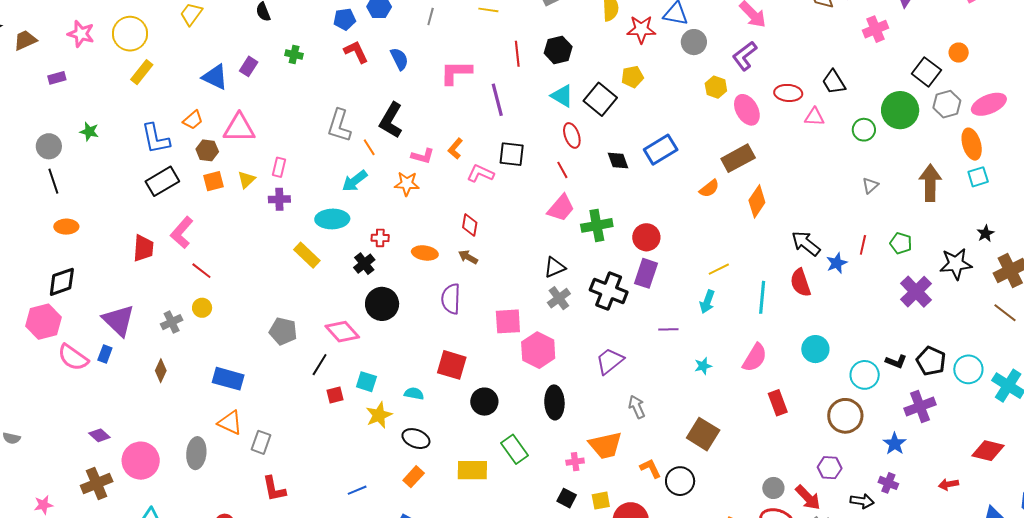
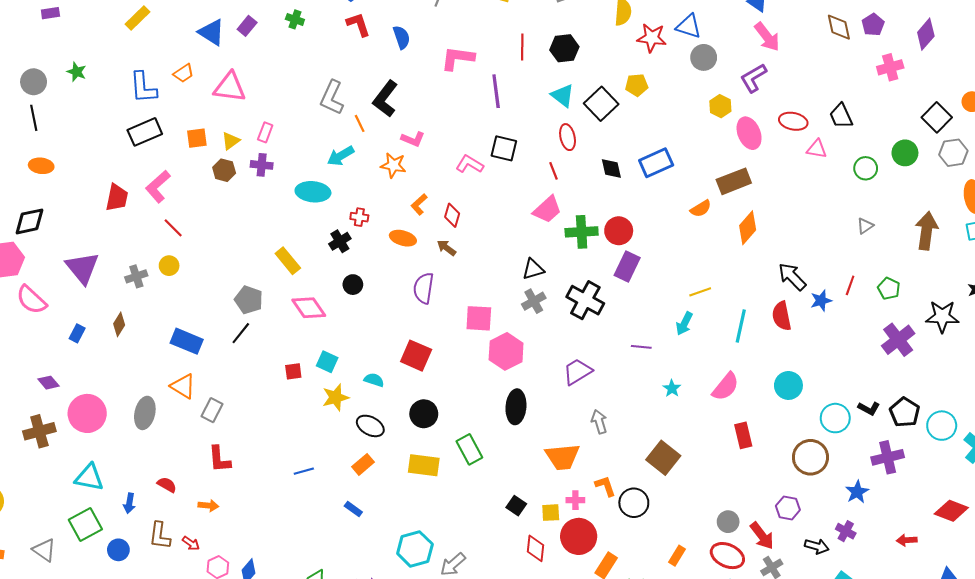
green circle: (900, 110) -> (905, 153), size x0.7
orange L-shape: (455, 149) -> (419, 204), moved
brown hexagon: (207, 150) -> (224, 170), moved
red circle: (646, 237) -> (619, 231), moved
yellow rectangle: (307, 255) -> (288, 261), moved
purple rectangle: (646, 273) -> (627, 266), moved
black circle: (382, 304) -> (353, 285), size x0.6
blue rectangle: (105, 354) -> (77, 333), moved
black line: (320, 365) -> (241, 333), moved
cyan star: (703, 366) -> (672, 388), turned -30
black circle: (484, 402) -> (424, 414), moved
pink cross: (575, 462) -> (575, 500), moved

